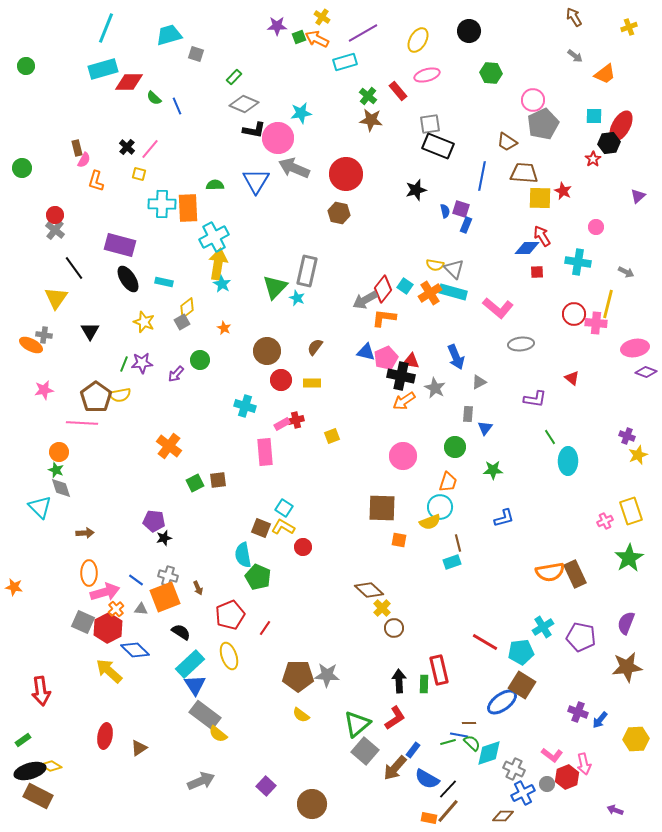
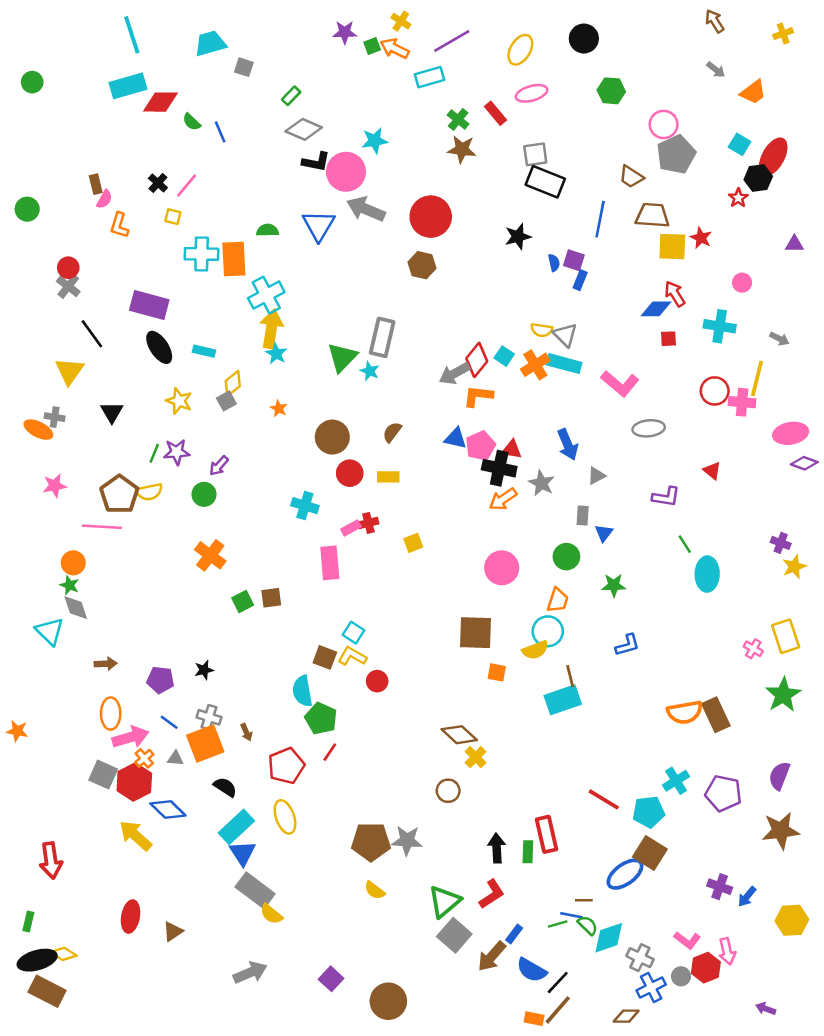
cyan line: (106, 28) -> (132, 35), turned -40
cyan square: (594, 116) -> (740, 144), turned 30
purple triangle: (638, 196) -> (794, 244), turned 42
green circle: (200, 360) -> (204, 494), moved
purple pentagon: (154, 521) -> (160, 680), moved
pink cross: (605, 521) -> (753, 649), turned -35
cyan rectangle: (452, 562) -> (563, 700), size x1.6
red line: (265, 628) -> (330, 752), moved
brown circle: (394, 628) -> (448, 791), moved
green rectangle: (23, 740) -> (28, 922), turned -42

